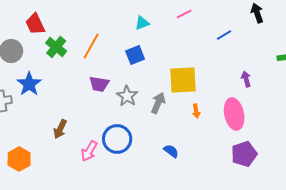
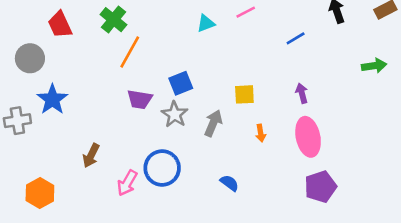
cyan triangle: (142, 23) -> (206, 23), moved
green cross: (56, 47) -> (113, 20), moved
blue square: (135, 55) -> (181, 83), moved
purple arrow: (246, 79) -> (302, 93), moved
yellow square: (183, 80) -> (244, 94), size x0.6

